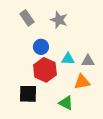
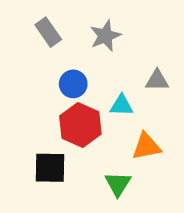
gray star: (59, 20) -> (105, 36), turned 30
gray triangle: (88, 61) -> (157, 80), moved
green triangle: (66, 103) -> (118, 184), turned 35

